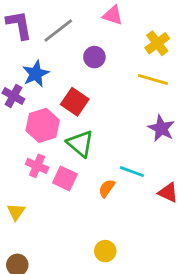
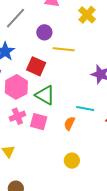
yellow line: (153, 79) -> (64, 49), moved
pink cross: (37, 166) -> (17, 116), turned -35
yellow circle: (105, 251) -> (72, 161), moved

